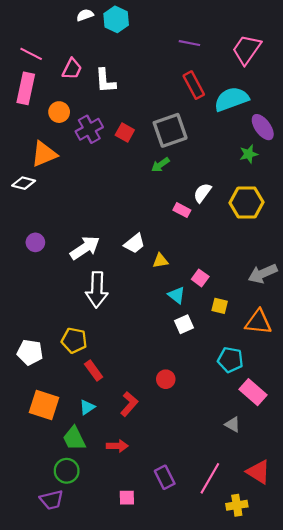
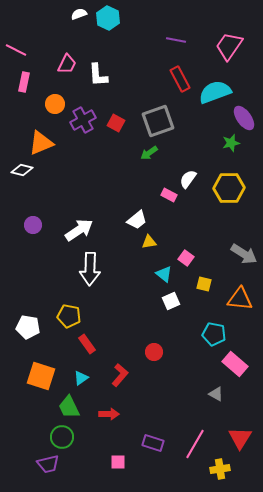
pink line: (31, 54) -> (16, 50), moved
pink rectangle: (26, 88) -> (24, 82), size x0.7
white trapezoid: (134, 243) -> (137, 220), moved
gray arrow: (263, 274) -> (244, 254), turned -124
red triangle: (258, 472) -> (240, 438), turned 30
purple rectangle: (165, 477) -> (153, 443), turned -45

